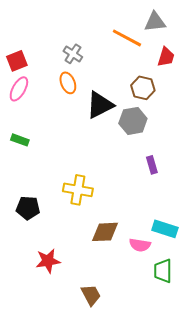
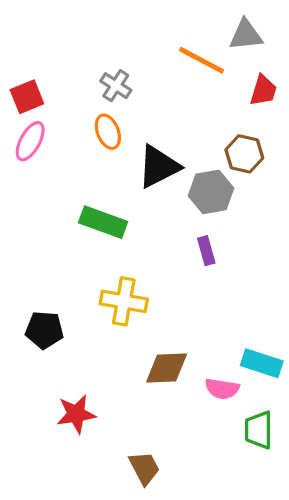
brown hexagon: (143, 88) -> (244, 154), moved
green rectangle: (20, 140) -> (103, 222), moved, size x1.6
purple rectangle: (152, 165) -> (206, 251), moved

